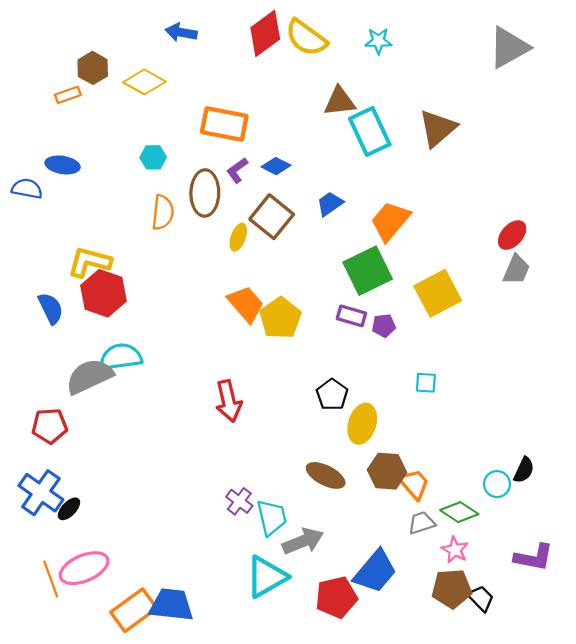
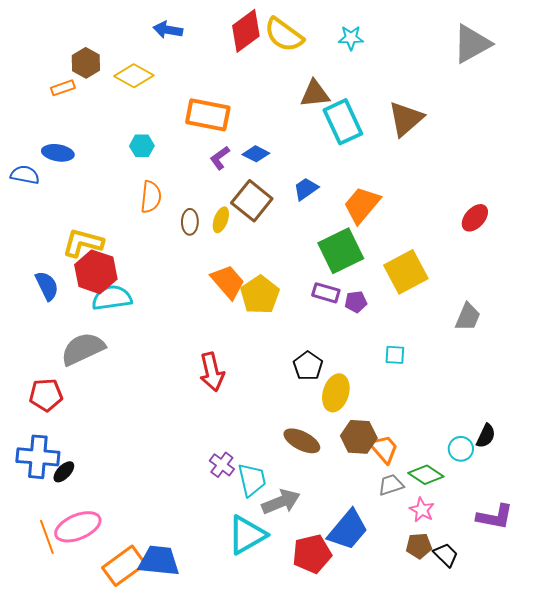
brown ellipse: (205, 193) -> (190, 222), moved, size x0.6
gray trapezoid: (516, 270) -> (468, 317), moved
cyan semicircle: (121, 357) -> (112, 298), moved
blue cross: (41, 493) -> (38, 457), turned -30
brown pentagon: (452, 589) -> (419, 546), size x0.7

